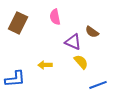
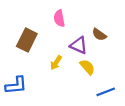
brown rectangle: (18, 23) -> (27, 40), moved
yellow arrow: (45, 65) -> (56, 63), moved, turned -56

